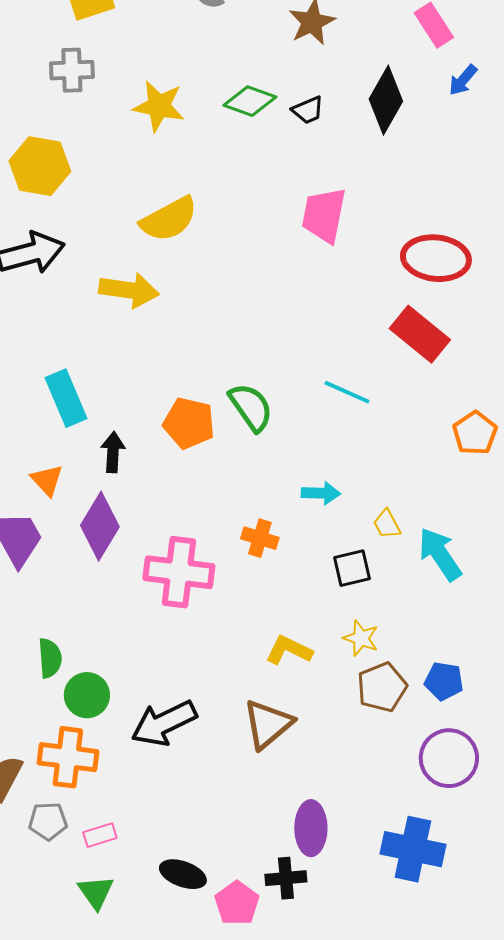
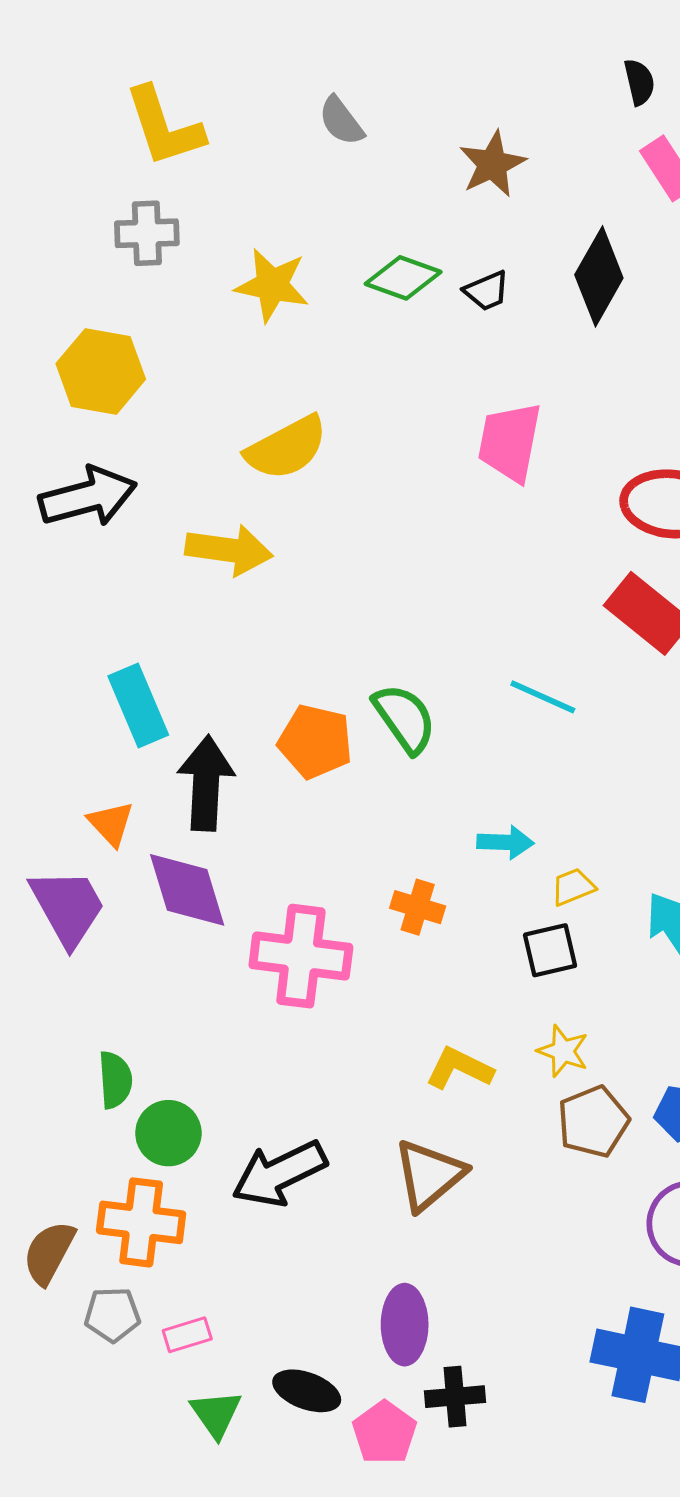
black arrow: (113, 452) -> (206, 783), size x1.6
yellow trapezoid: (387, 524) -> (573, 887), moved, turned 96
purple diamond: (100, 526) -> (187, 890), turned -48
purple ellipse: (311, 828) -> (405, 1325), moved
green triangle: (96, 892) -> (216, 1414), moved

